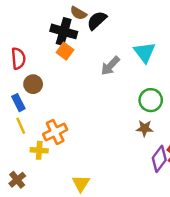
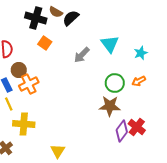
black cross: (64, 31) -> (36, 18), moved
brown star: (145, 128) -> (110, 106), size x1.5
orange cross: (55, 132) -> (29, 84), moved
yellow cross: (39, 150) -> (24, 124), size x1.5

